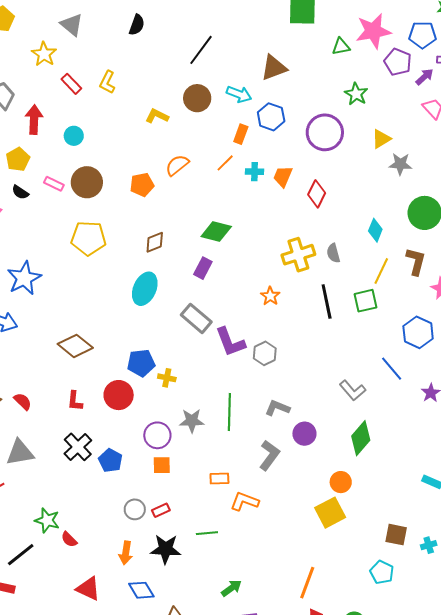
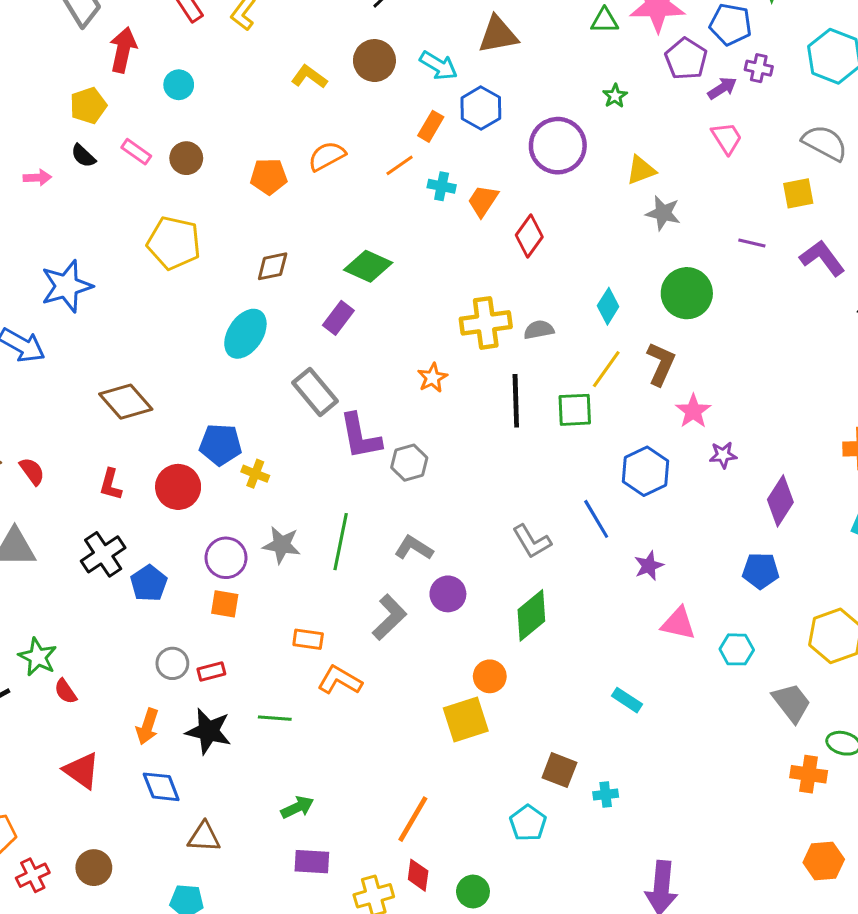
green star: (356, 94) -> (615, 96), size x0.7
brown circle: (87, 182) -> (186, 158), size x0.7
gray semicircle: (333, 253) -> (539, 330), turned 84

